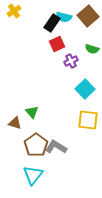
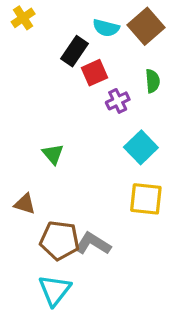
black rectangle: (52, 23) -> (75, 51), moved
green semicircle: (92, 49) -> (153, 81), turned -112
green triangle: (32, 112) -> (53, 154), moved
brown pentagon: (36, 145) -> (60, 240), turned -30

